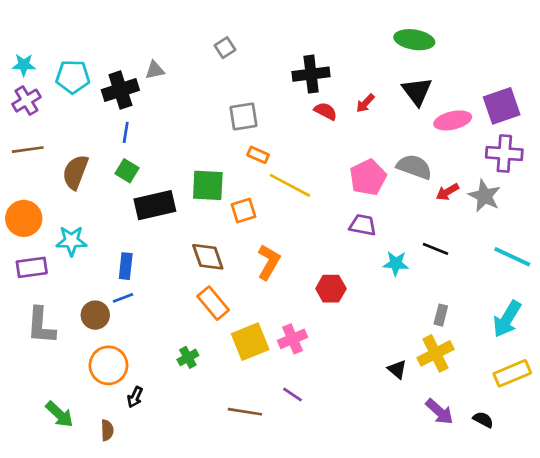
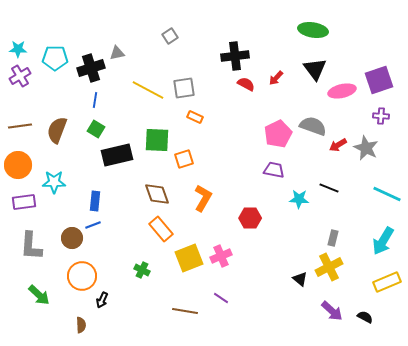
brown line: (28, 150) -> (20, 126), moved
purple cross: (504, 154) -> (381, 116), size x0.6
yellow line: (290, 185) -> (148, 90), moved
green cross: (188, 357) -> (142, 270), turned -35
green arrow: (59, 414) -> (39, 295), moved

